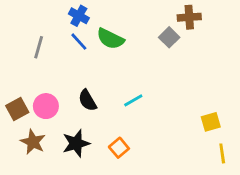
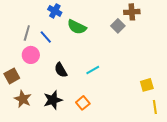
blue line: (79, 42) -> (46, 37), moved
pink circle: (46, 106) -> (31, 55), moved

